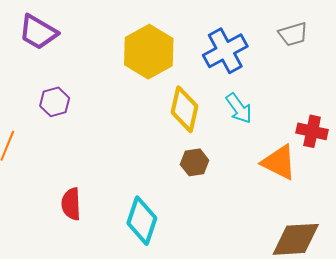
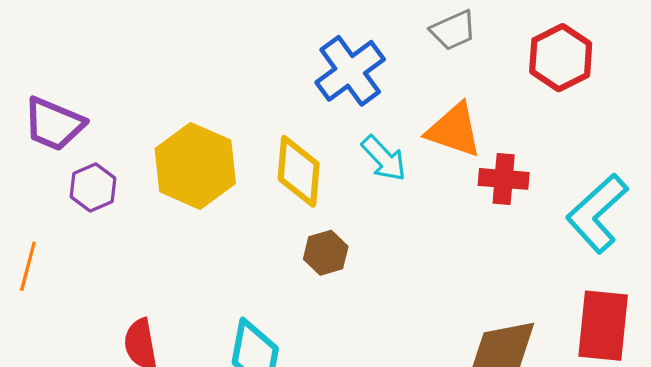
purple trapezoid: (38, 32) -> (54, 124), moved
yellow hexagon: (149, 52) -> (195, 166), moved
orange triangle: (279, 162) -> (454, 130), moved

